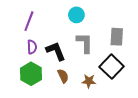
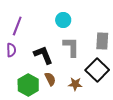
purple semicircle: (32, 47) -> (11, 50), moved
green hexagon: (31, 74) -> (28, 85), moved

